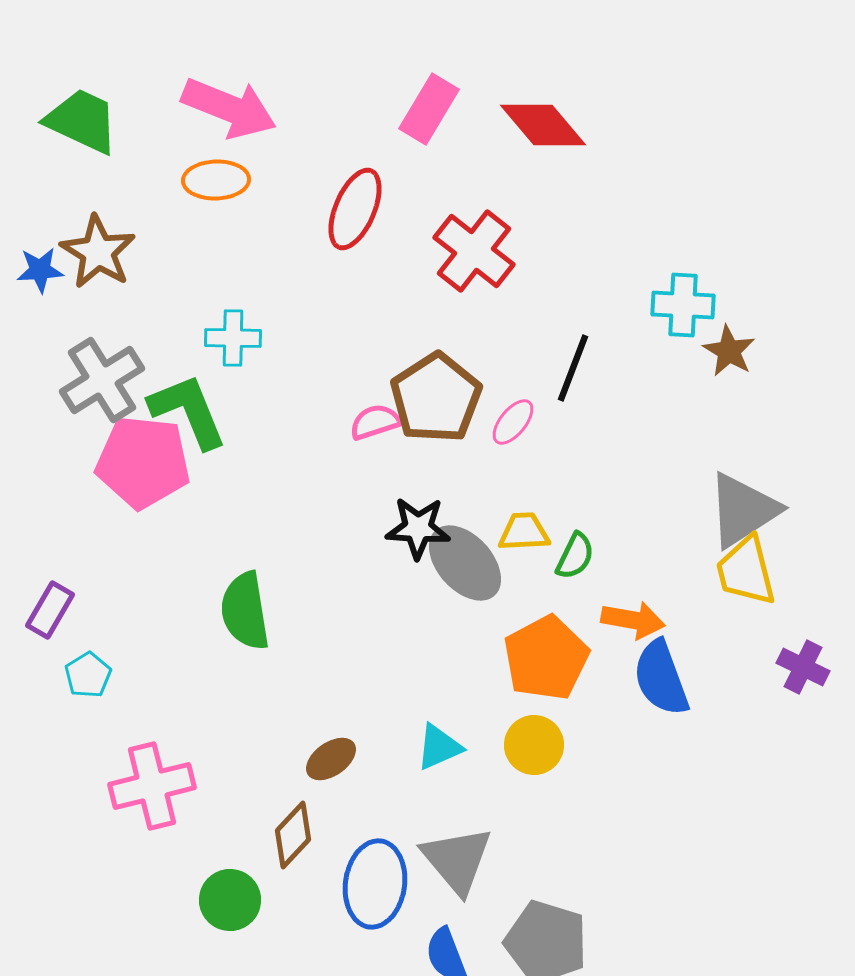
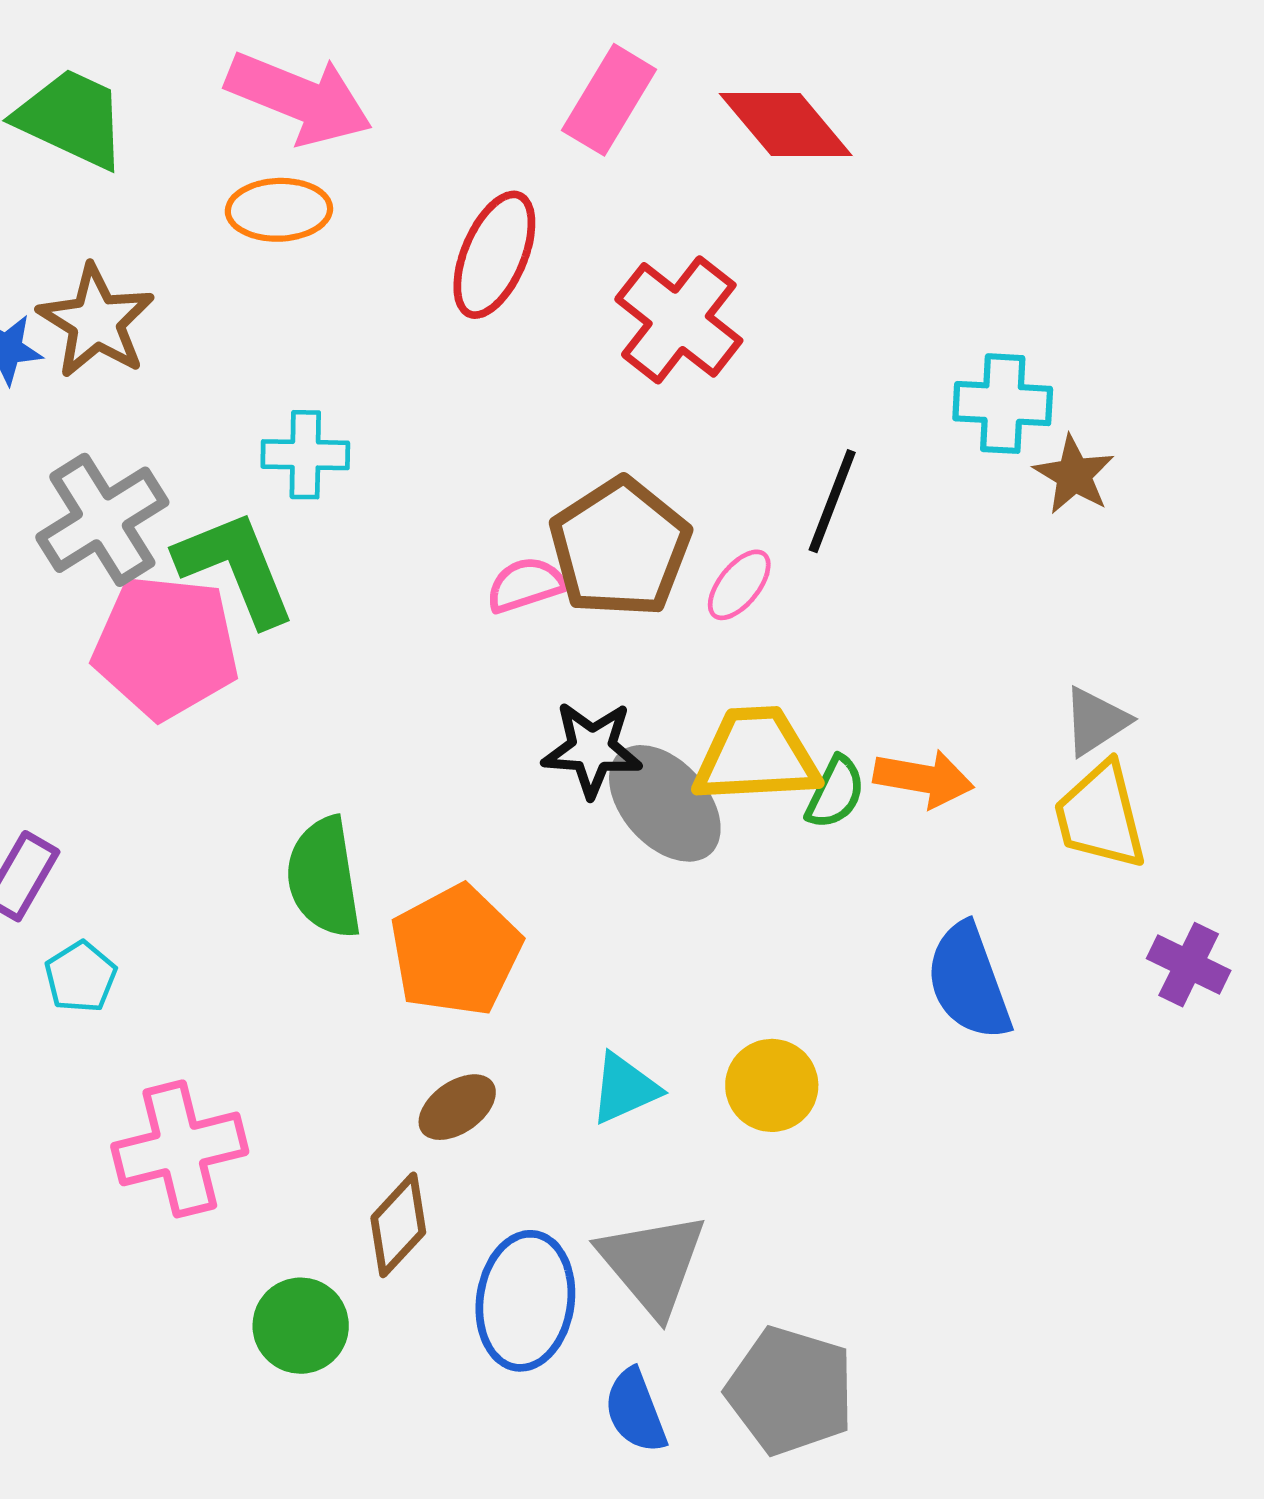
gray triangle: (743, 510) -> (1096, 721), size x0.6
yellow trapezoid: (524, 532) -> (756, 755), size x1.6
orange arrow: (633, 620) -> (924, 779), moved
orange pentagon: (546, 658) -> (456, 951), moved

